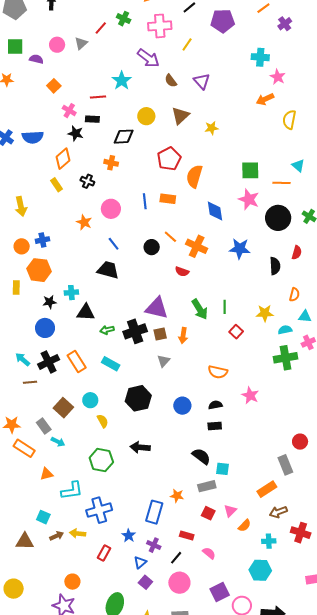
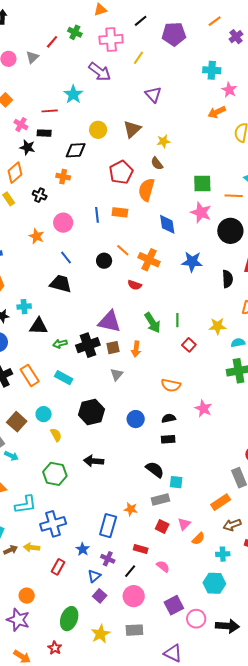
brown semicircle: (171, 81) -> (157, 163), moved

